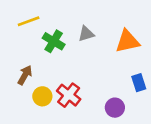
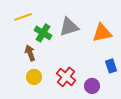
gray triangle: (86, 34) -> (69, 27), size x1.5
brown arrow: (25, 75) -> (30, 53), moved, turned -49
red cross: (69, 95) -> (66, 77), moved

